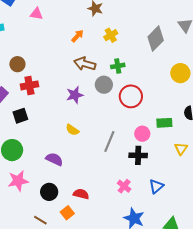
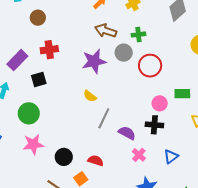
brown circle: (17, 64) -> (38, 18), moved
purple star: (75, 95) -> (94, 61), size x1.4
gray line: (109, 142) -> (104, 118), moved
purple semicircle: (54, 159) -> (127, 133), moved

